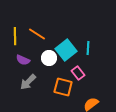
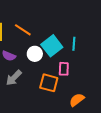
pink rectangle: (78, 73) -> (64, 69), turned 40

